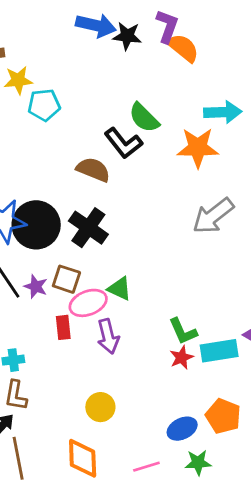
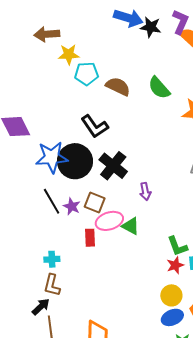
black L-shape: (123, 143) -> (95, 126), moved
brown semicircle: (93, 170) -> (118, 86), moved
green triangle: (119, 289) -> (131, 226), moved
purple arrow: (108, 336) -> (145, 191), moved, size x0.7
yellow circle: (100, 407) -> (171, 295), moved

